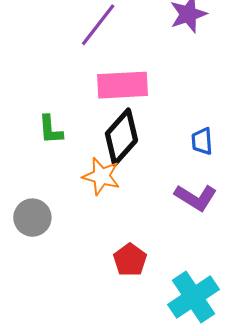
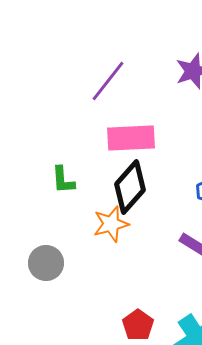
orange star: (101, 176) -> (111, 224), turned -30
red pentagon: (130, 260) -> (138, 325), moved

